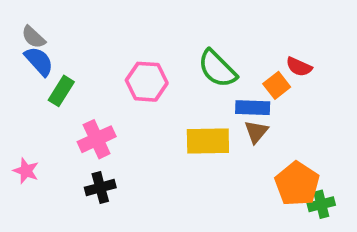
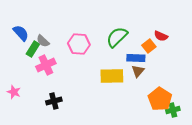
gray semicircle: (33, 37) -> (43, 41), moved
green semicircle: (217, 69) -> (117, 37), turned 90
pink cross: (97, 139) -> (46, 65), moved

